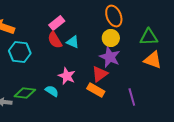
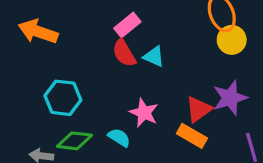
yellow circle: (111, 38) -> (232, 40), moved
cyan hexagon: (20, 52) -> (63, 98), moved
purple star: (110, 57) -> (230, 98), moved, turned 30

